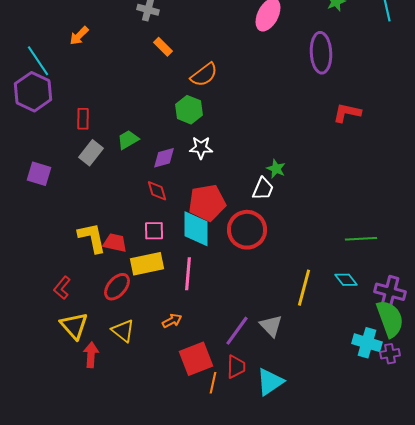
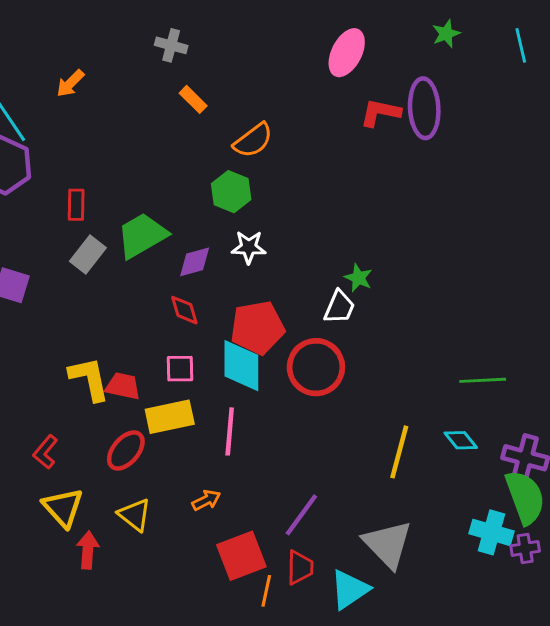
red L-shape: (347, 113) -> (380, 113), moved
green trapezoid: (128, 140) -> (142, 235), size x1.6
gray triangle: (271, 326) -> (388, 544), moved, size x1.5

